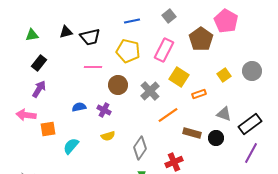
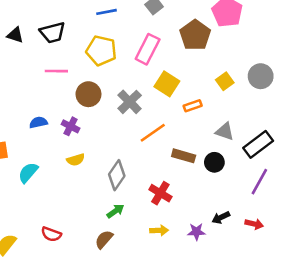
black triangle: (66, 32) -> (15, 35), moved, turned 32
red cross: (174, 162) -> (160, 193), turned -36

